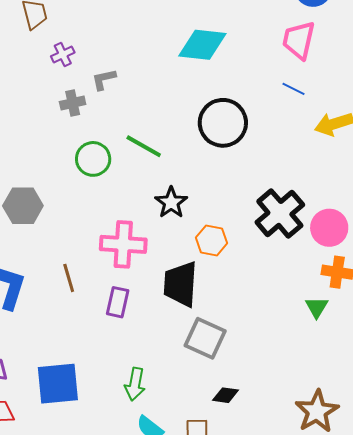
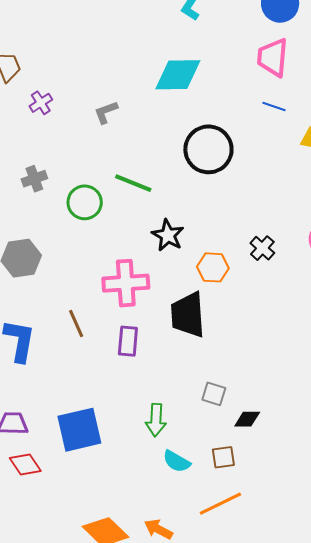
gray L-shape: (104, 79) -> (106, 112), moved
gray cross: (73, 103) -> (34, 179), moved
black cross: (280, 213) -> (262, 248), moved, size x0.5
gray square: (205, 338) -> (214, 394), moved, size x0.6

